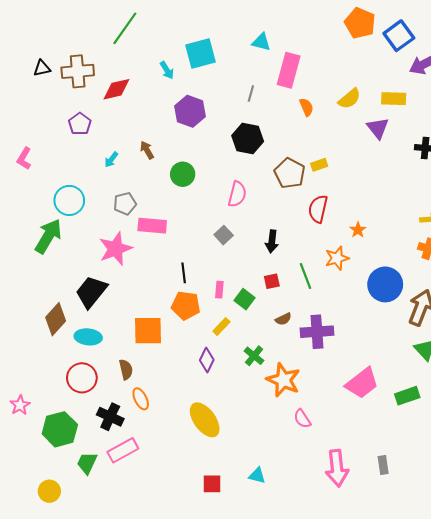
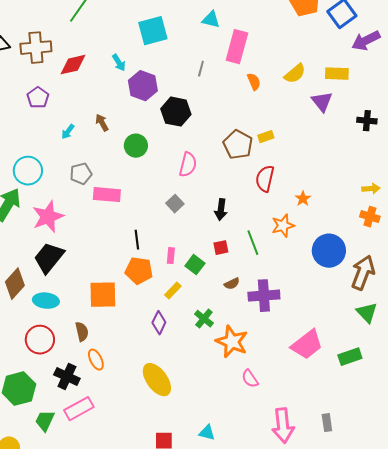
cyan arrow: (167, 70) -> (119, 63), moved
black hexagon: (248, 139) -> (176, 112), moved
pink star: (115, 249) -> (48, 217), moved

